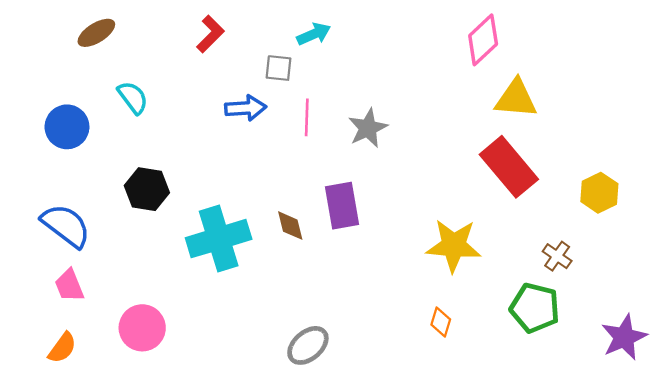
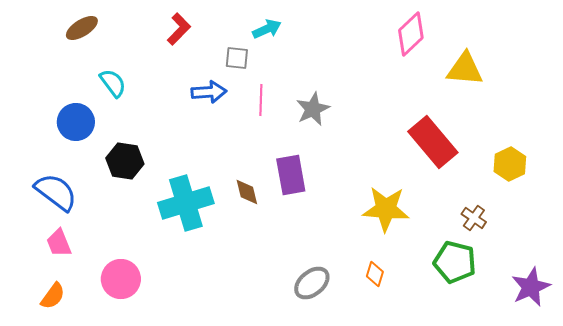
yellow triangle: (516, 99) -> (465, 69), moved
blue circle: (67, 127) -> (76, 122), moved
gray ellipse: (308, 345) -> (312, 283), moved

